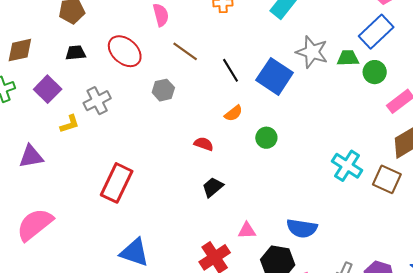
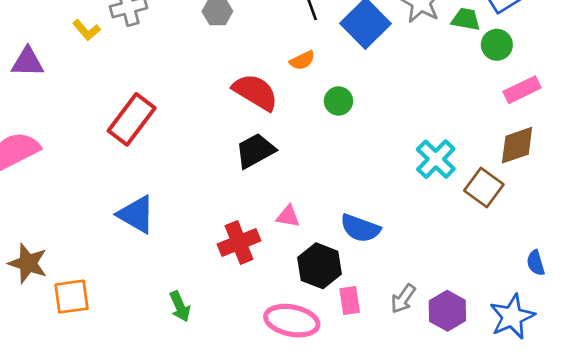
yellow L-shape: (70, 124) -> (86, 30), turned 55
red semicircle: (204, 144) -> (255, 92), size x1.8
black trapezoid: (213, 187) -> (255, 151), size x1.4

